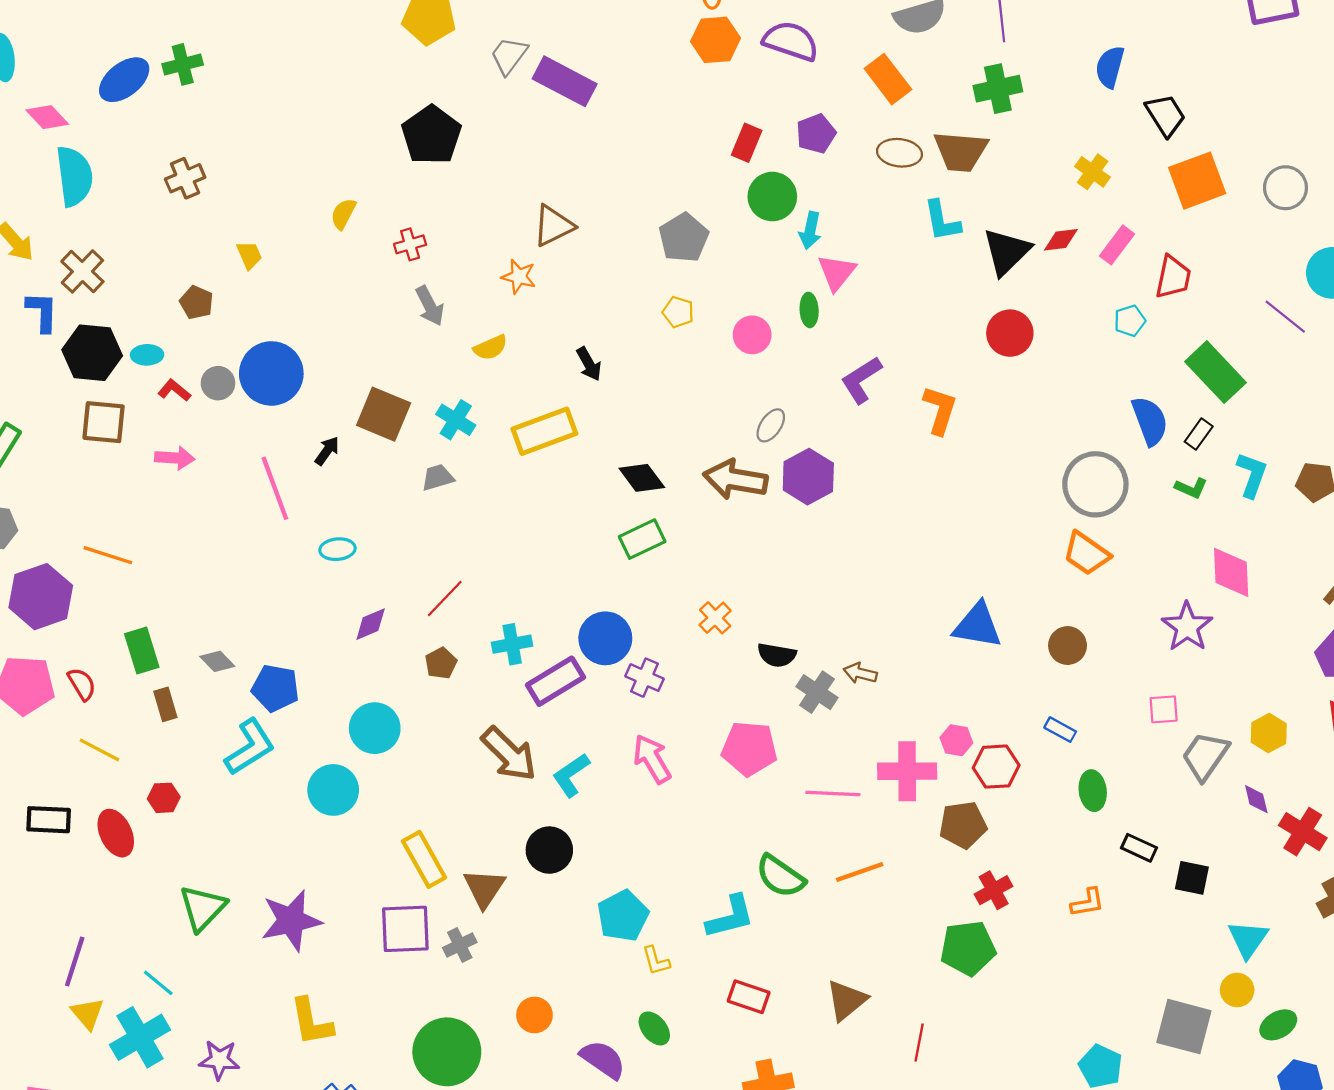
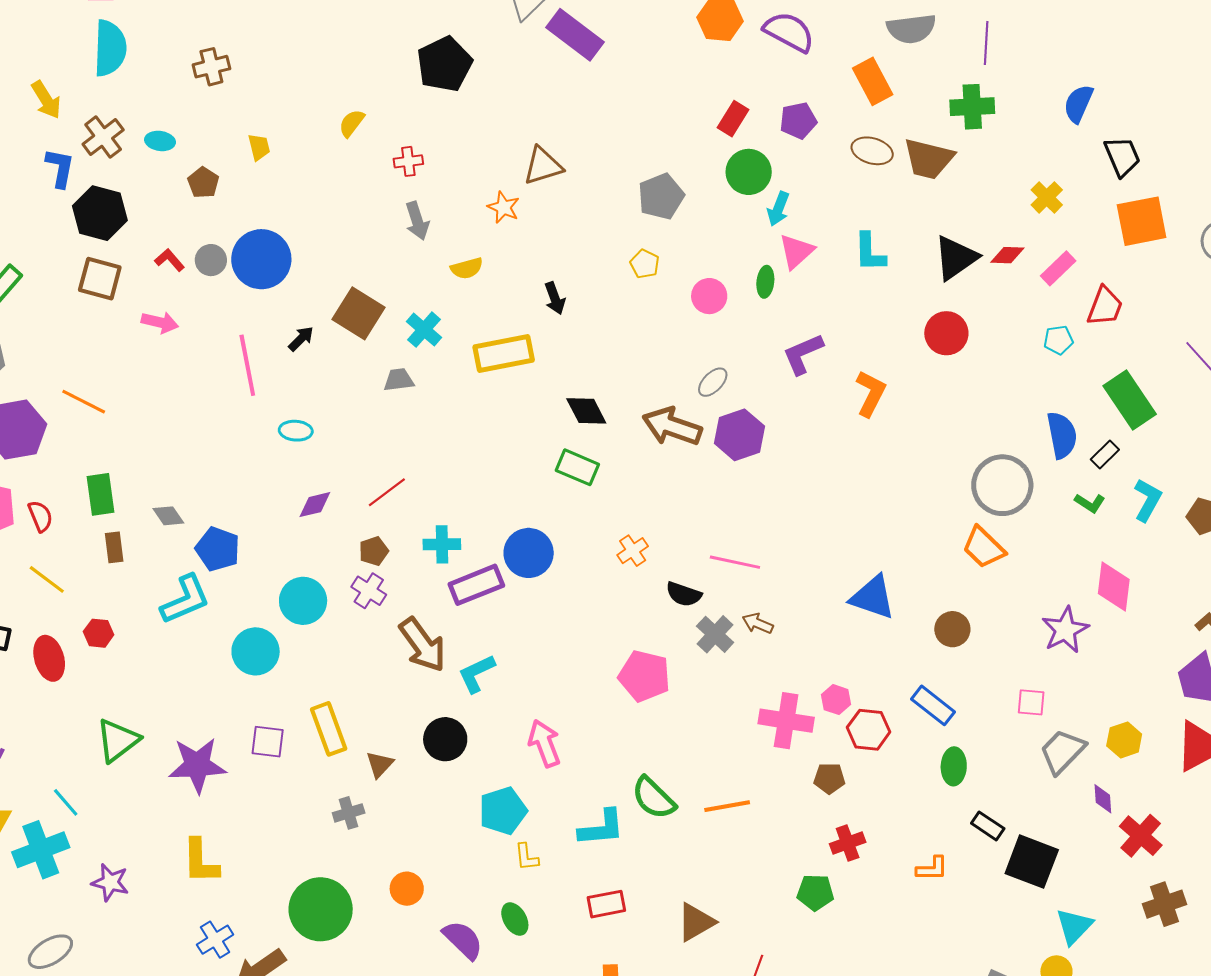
cyan L-shape: (942, 221) -> (870, 252), moved
cyan ellipse: (147, 355) -> (160, 141), moved
green rectangle: (642, 539) -> (577, 467), turned 39
purple cross: (644, 678) -> (369, 591), moved
blue rectangle: (1060, 730) -> (933, 705), size x1.5
pink arrow: (652, 759) -> (544, 743), moved
pink line: (833, 794) -> (735, 562), moved
brown pentagon: (963, 825) -> (829, 778), size x0.7
black square: (1192, 878) -> (1032, 862), size x1.6
brown triangle: (484, 888) -> (380, 764), size x0.7
purple square: (405, 929) -> (268, 742), moved, size x0.7
green pentagon: (968, 948) -> (815, 892), size x0.7
red rectangle: (749, 997) -> (606, 904), turned -39

